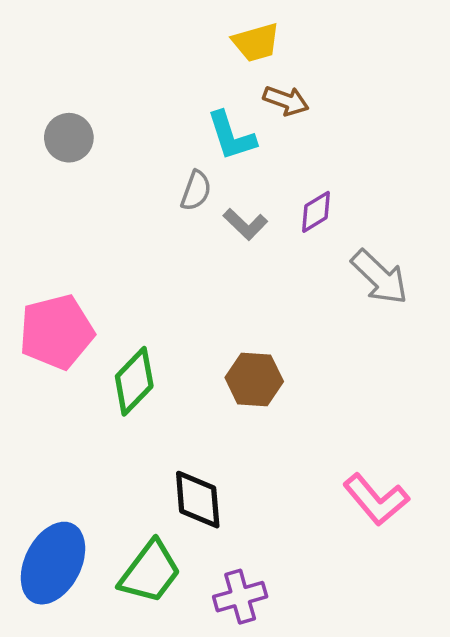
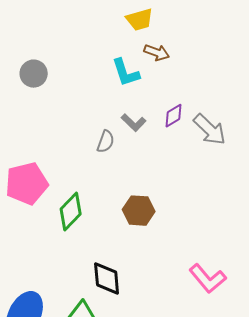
gray semicircle: (196, 191) -> (106, 142), moved
gray arrow: (380, 277) -> (210, 130), moved

